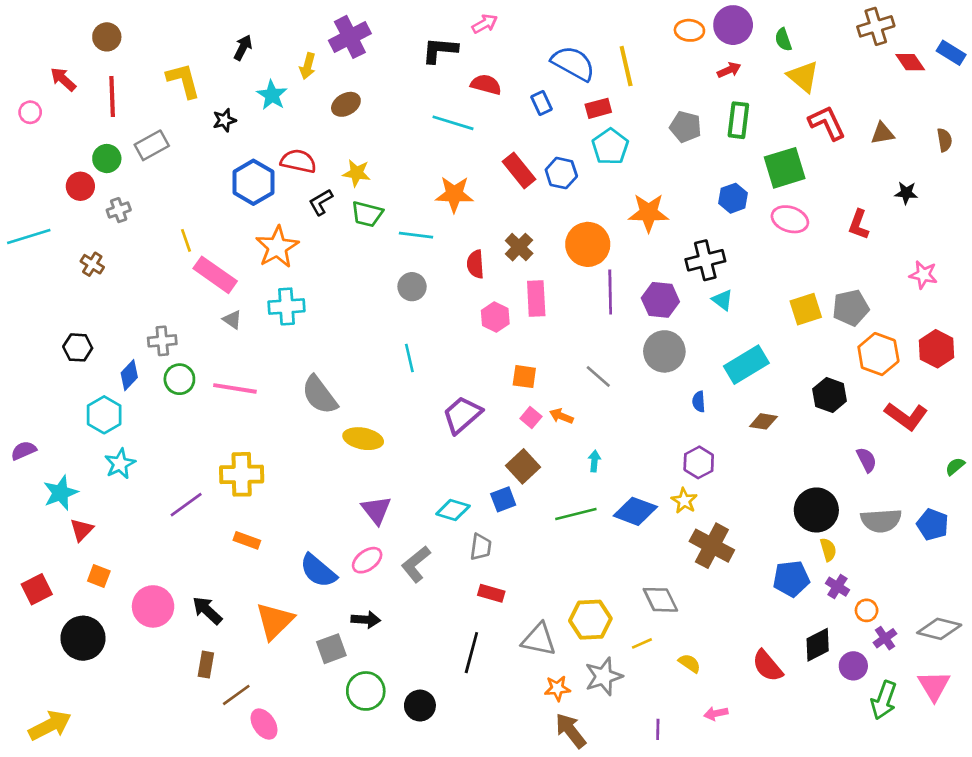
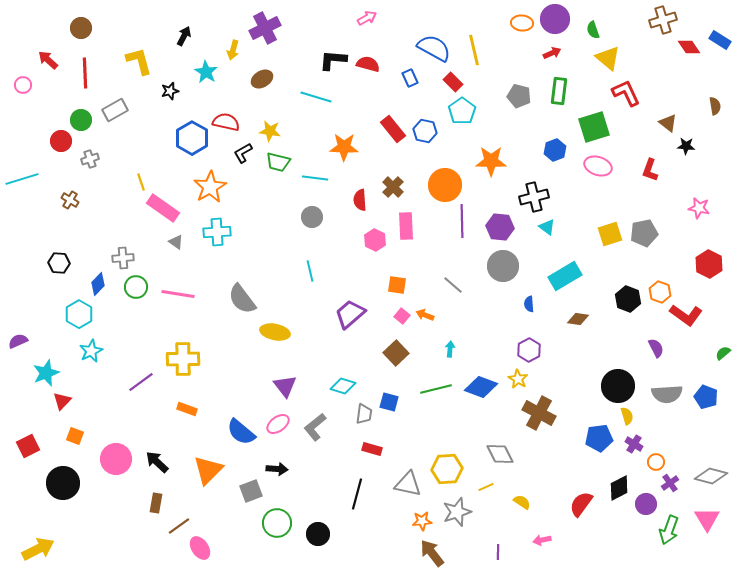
black L-shape: (440, 50) -> (333, 60), moved
red rectangle: (598, 108) -> (453, 82), turned 60
cyan line: (453, 123) -> (316, 97), moved
brown triangle: (882, 133) -> (668, 123), moved, turned 48
orange hexagon: (878, 354) -> (660, 292), moved, size x0.7
blue square: (503, 499) -> (389, 402), moved, turned 36
red semicircle: (767, 666) -> (581, 504), turned 76

